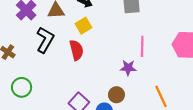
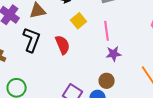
yellow square: (84, 26) -> (79, 21), moved
pink line: (142, 46) -> (107, 31), moved

